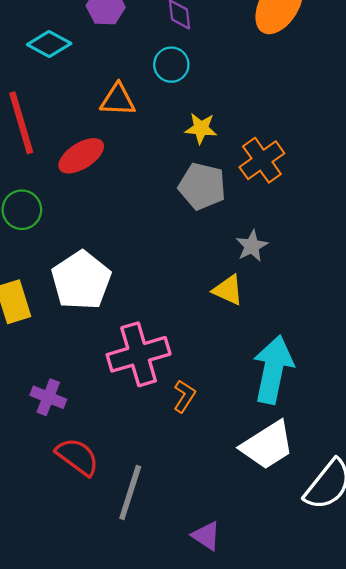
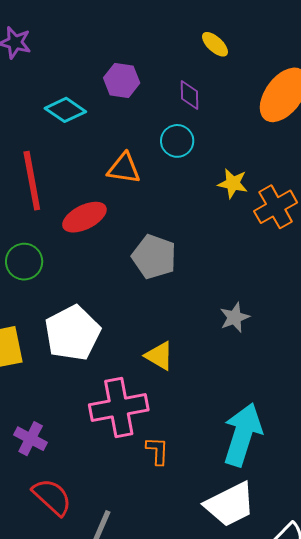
yellow star: (201, 128) -> (233, 183), moved
orange cross: (262, 160) -> (276, 207), moved
gray pentagon: (202, 186) -> (154, 257), moved
yellow triangle: (228, 290) -> (159, 356), moved
orange L-shape: (184, 396) -> (157, 451), turned -36

